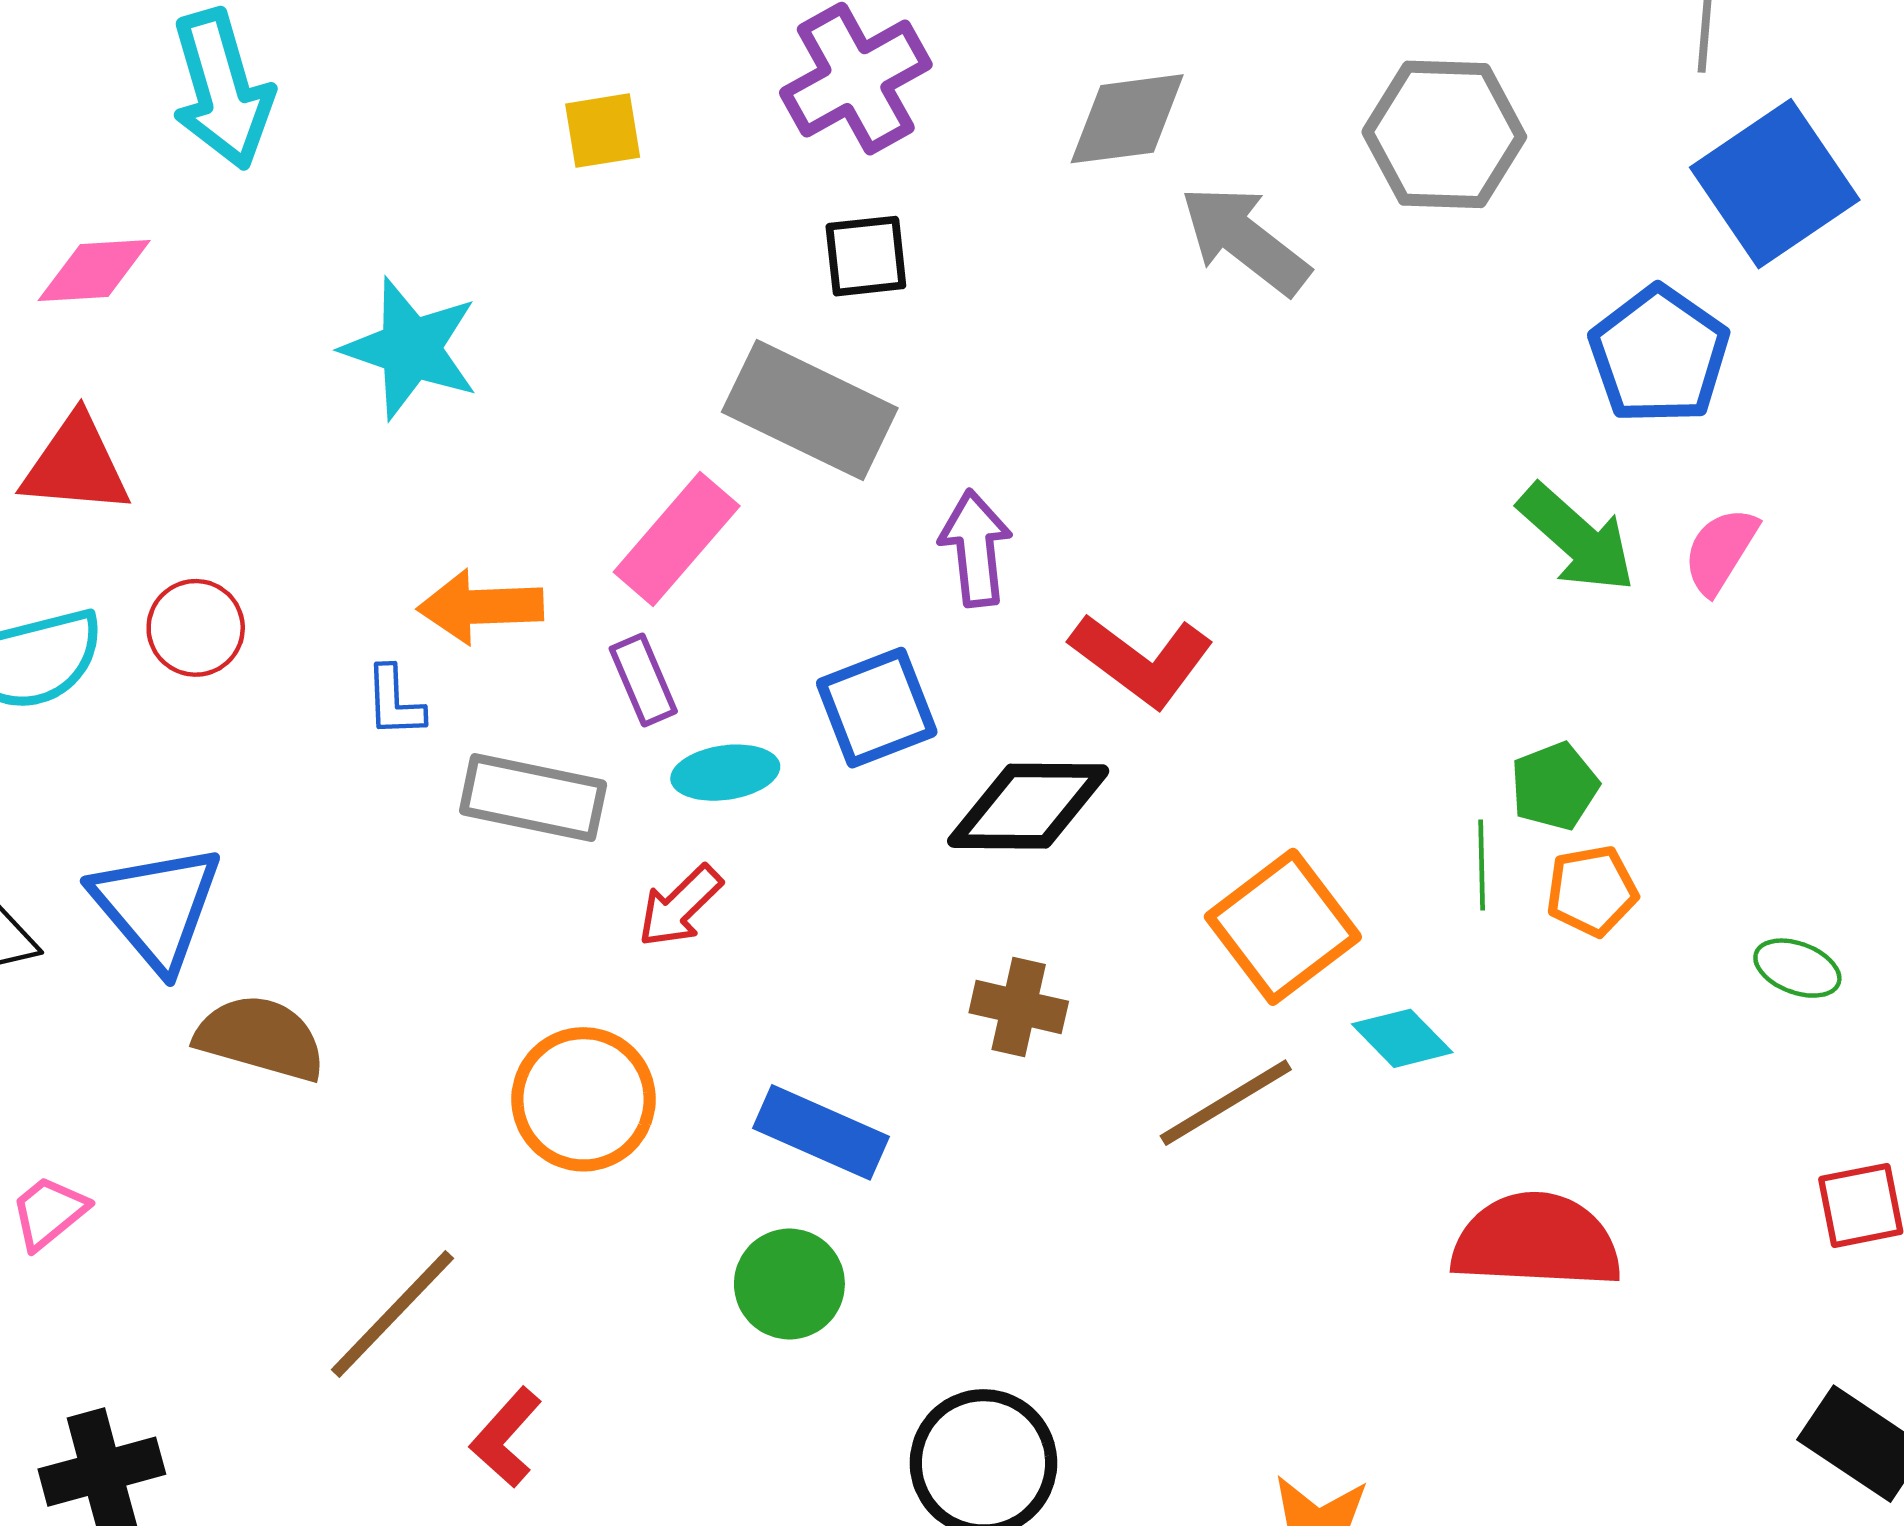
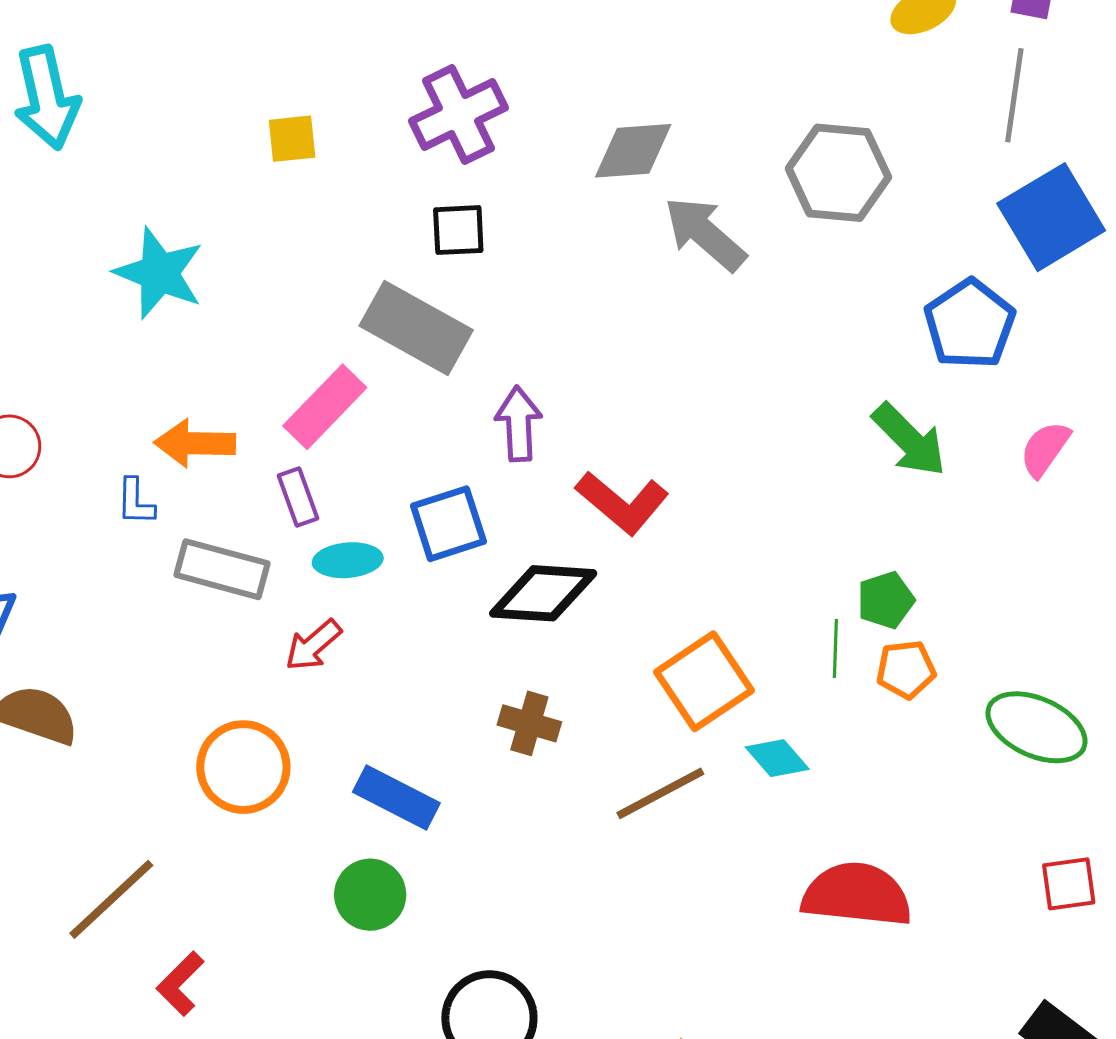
pink semicircle: (1720, 551) -> (1045, 449), moved
green ellipse: (1797, 968) -> (1037, 727), size x1.8

